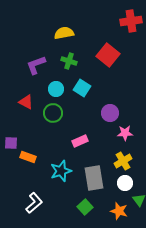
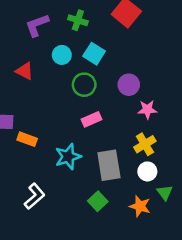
green circle: (53, 113) -> (84, 85), moved

